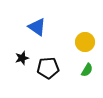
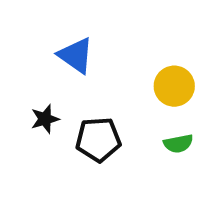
green semicircle: (87, 70) -> (178, 144), turned 48

